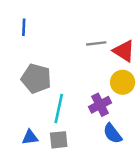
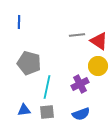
blue semicircle: (113, 134) -> (81, 114), moved, turned -72

